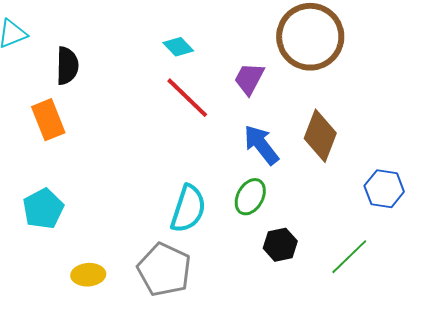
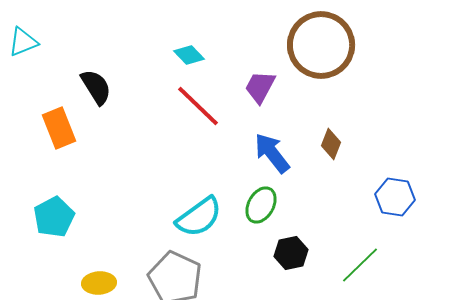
black semicircle: (67, 66) -> (96, 87), moved, turned -33
brown diamond: (320, 136) -> (331, 144), size x0.6
cyan semicircle: (188, 209) -> (199, 217), turned 36

